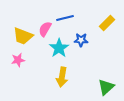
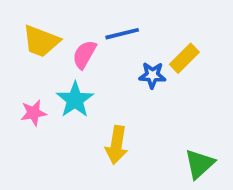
yellow rectangle: (107, 23) -> (184, 58), moved
yellow trapezoid: (23, 36) -> (41, 41), moved
cyan star: (59, 48) -> (75, 100), moved

